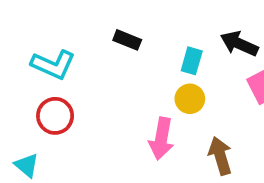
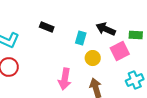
yellow circle: (190, 99) -> (93, 58), moved

